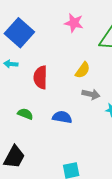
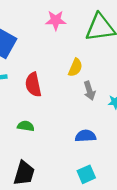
gray arrow: (91, 94) -> (89, 91), turned 72
blue semicircle: (62, 117) -> (86, 136), moved

